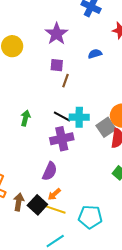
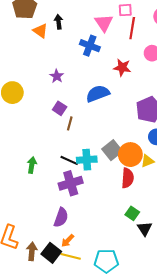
purple star: (57, 34) -> (57, 76), size x0.6
blue semicircle: (95, 54) -> (98, 94), size x1.6
purple square: (57, 65) -> (60, 108), turned 32
gray square: (106, 127) -> (112, 150), moved

